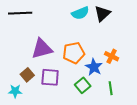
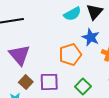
purple triangle: (42, 49) -> (19, 55), moved, turned -50
blue star: (94, 67) -> (91, 37), moved

